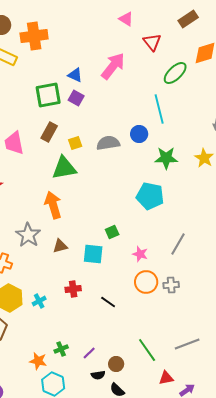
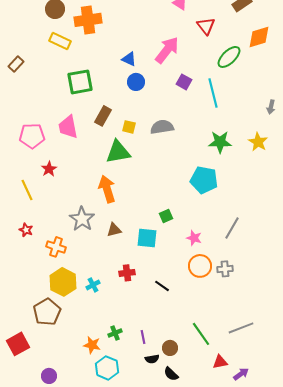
green square: (48, 95) -> (80, 82), moved
purple square: (76, 98) -> (184, 82), moved
blue circle: (139, 134) -> (136, 82), moved
yellow square: (75, 143) -> (129, 127), turned 32
purple line: (89, 353) -> (143, 337), turned -56

